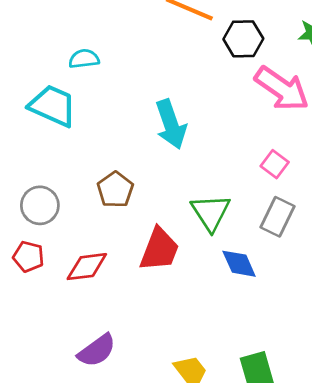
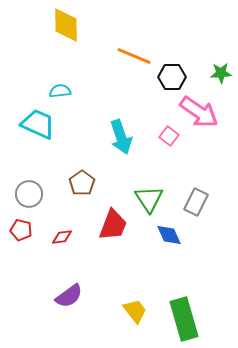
pink square: (275, 164) -> (169, 136), moved
red diamond: (87, 267) -> (62, 237), size x0.7

